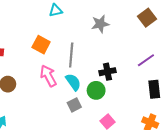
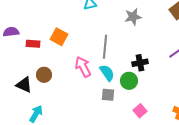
orange square: (41, 45) -> (59, 37), moved
gray square: (74, 105) -> (108, 95), turned 32

